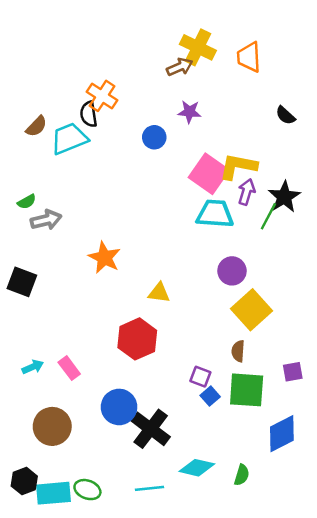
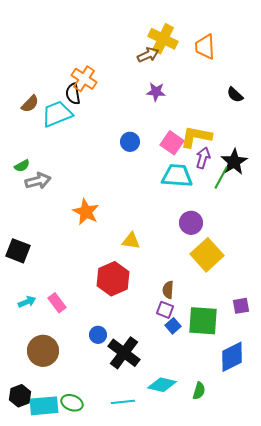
blue circle: (154, 137) -> (130, 142), moved
pink square: (209, 174) -> (172, 143), size x0.7
black square: (22, 282) -> (18, 251), moved
brown semicircle: (238, 351) -> (168, 290), moved
blue circle: (119, 407) -> (98, 335), size x0.6

